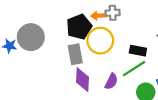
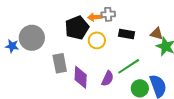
yellow circle: (100, 41) -> (97, 40), size x0.7
black rectangle: (138, 51) -> (127, 34), moved
gray rectangle: (75, 54) -> (60, 63), moved

